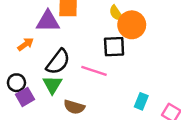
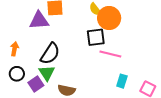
orange arrow: (26, 44) -> (15, 49), moved, turned -40
pink line: (94, 71) -> (110, 54), moved
purple square: (25, 97) -> (36, 84), moved

